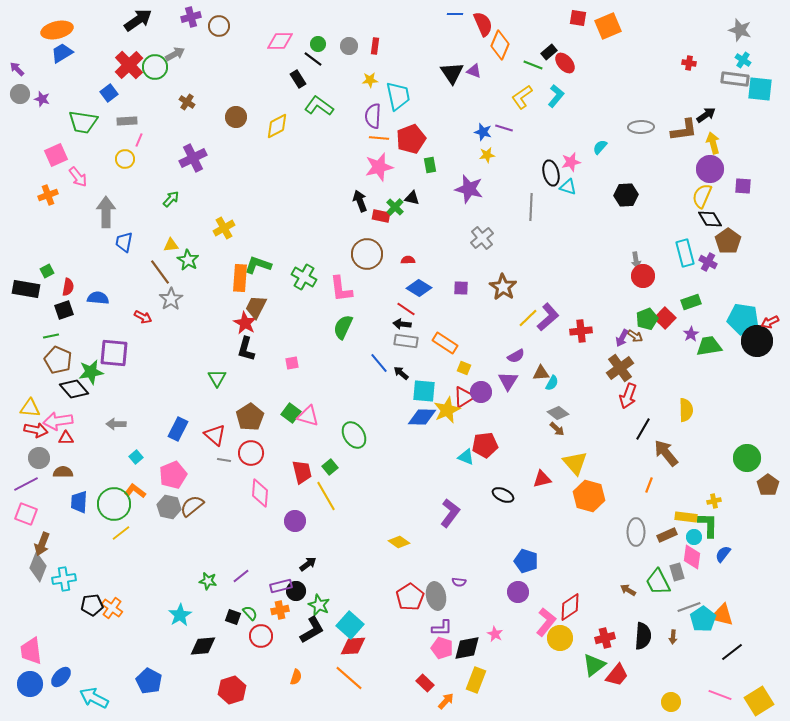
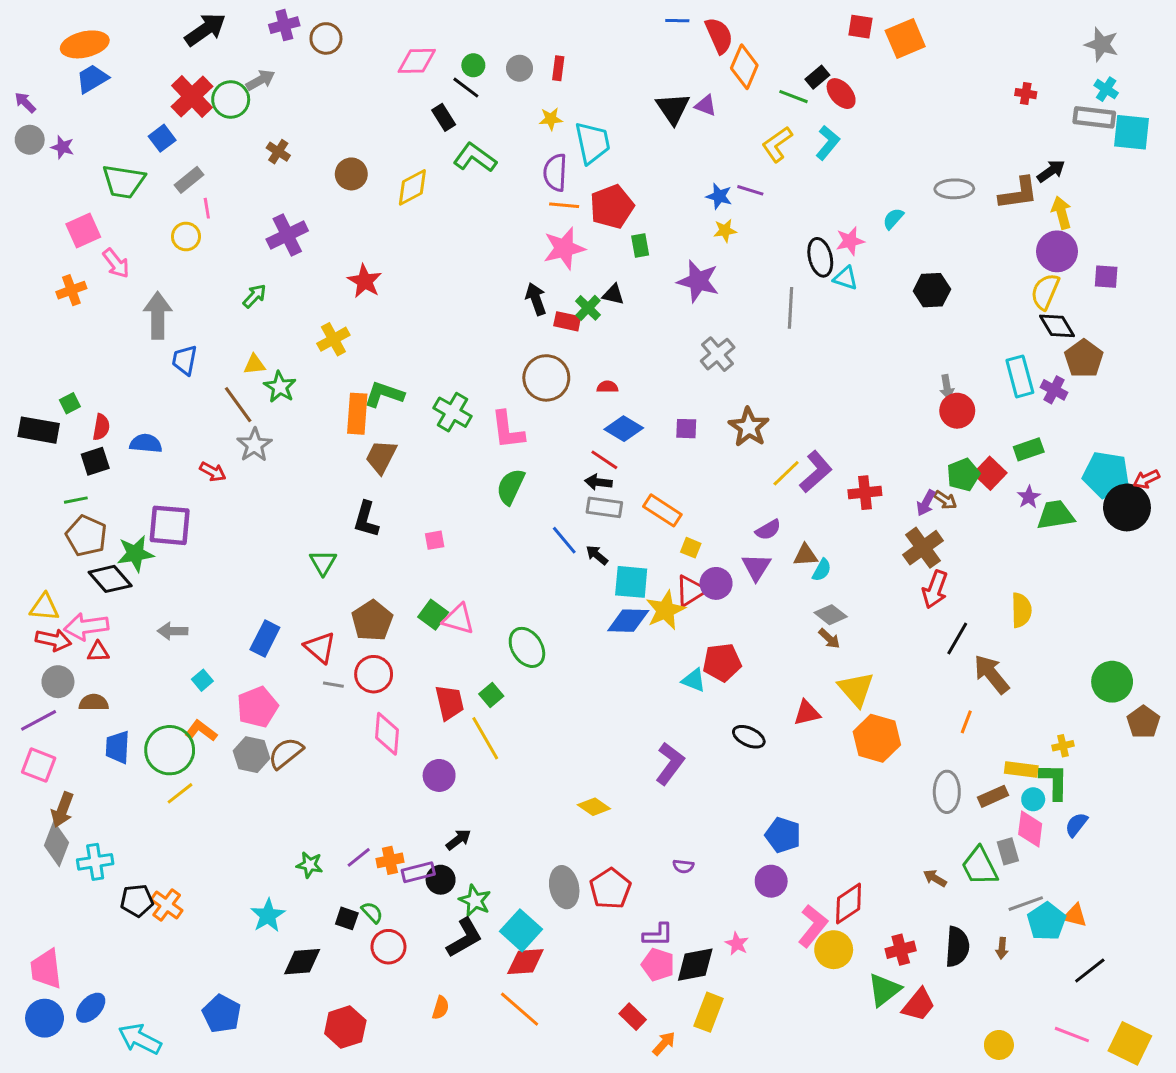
gray rectangle: (127, 121) -> (189, 180), turned -36
pink line: (139, 140) -> (207, 208), turned -32
red star: (245, 323) -> (365, 281), moved
gray ellipse: (436, 596) -> (564, 887), moved
orange cross: (280, 610) -> (390, 860), moved
orange triangle: (722, 615) -> (1075, 915), size x0.7
yellow square: (759, 701) -> (1130, 1043), turned -32

